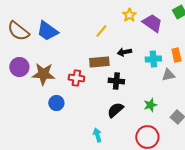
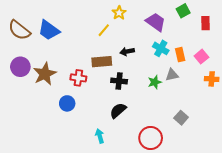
yellow star: (129, 15) -> (119, 13), moved
cyan cross: (153, 59) -> (161, 48), moved, turned 35
brown star: (43, 74) -> (45, 74), turned -30
blue circle: (56, 103) -> (67, 103), moved
green star: (150, 105) -> (155, 82), moved

